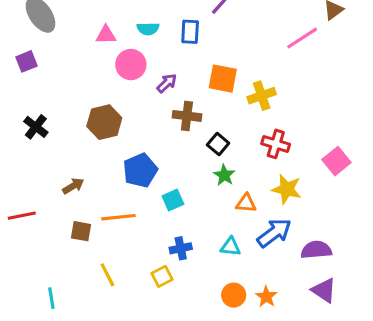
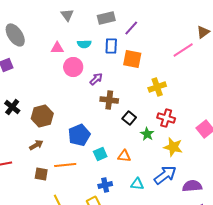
orange square: (223, 79) -> (132, 59), moved
brown hexagon: (104, 122) -> (42, 116), moved
green star: (224, 175) -> (147, 134), moved
orange triangle: (246, 203) -> (124, 156), moved

